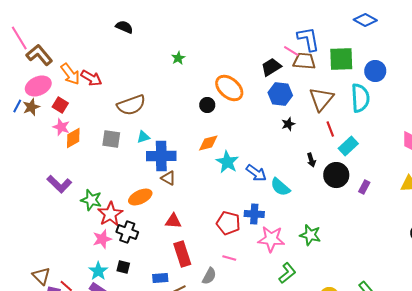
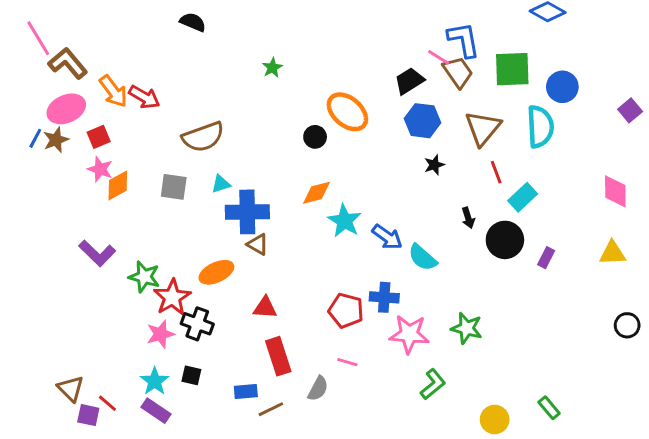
brown trapezoid: (304, 61) -> (458, 72), turned 50
red square: (60, 105) -> (99, 137), turned 35

